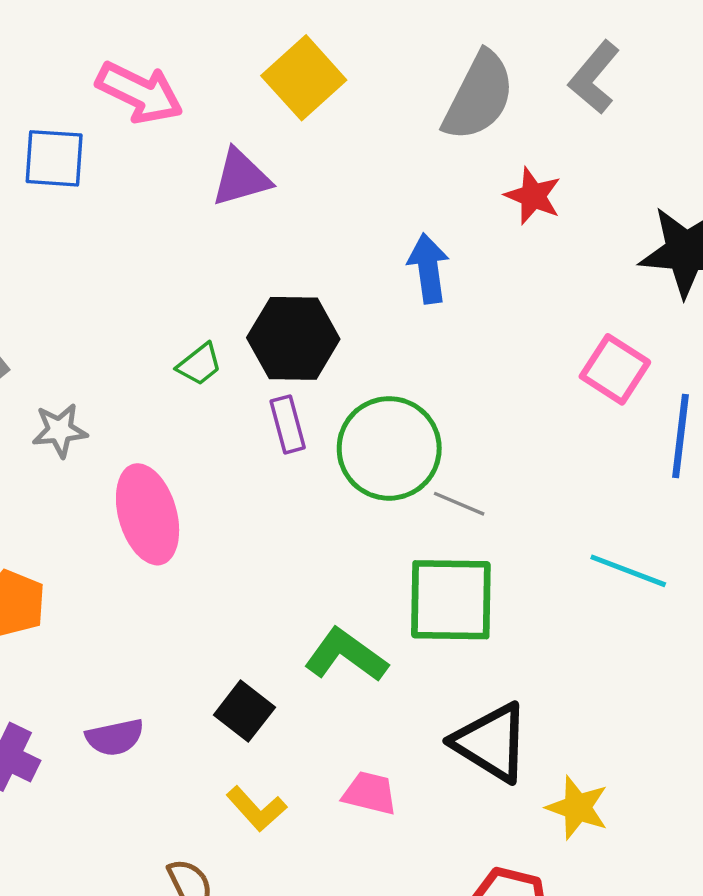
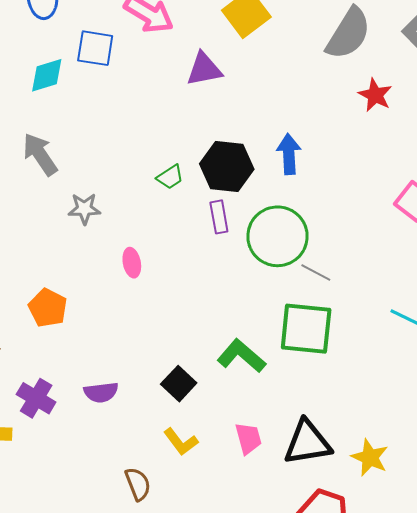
blue arrow: (428, 268) -> (289, 154), moved
pink ellipse: (148, 514) -> (132, 263), size x0.5
black triangle: (491, 742) -> (307, 443), moved, turned -46
pink trapezoid: (370, 793) -> (248, 438), turned 56

